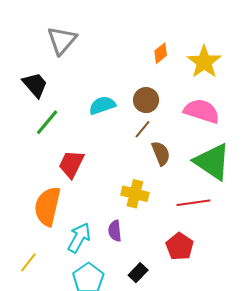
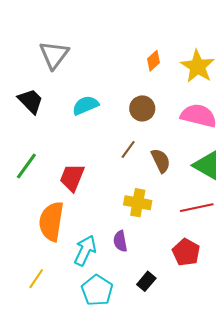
cyan semicircle: (102, 105) -> (85, 105), moved
green line: (47, 122) -> (26, 166), moved
brown line: (143, 129) -> (128, 149), moved

